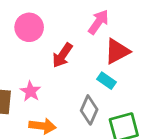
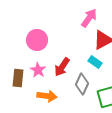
pink circle: (29, 27) -> (37, 40), moved
red arrow: (62, 55) -> (62, 67), moved

